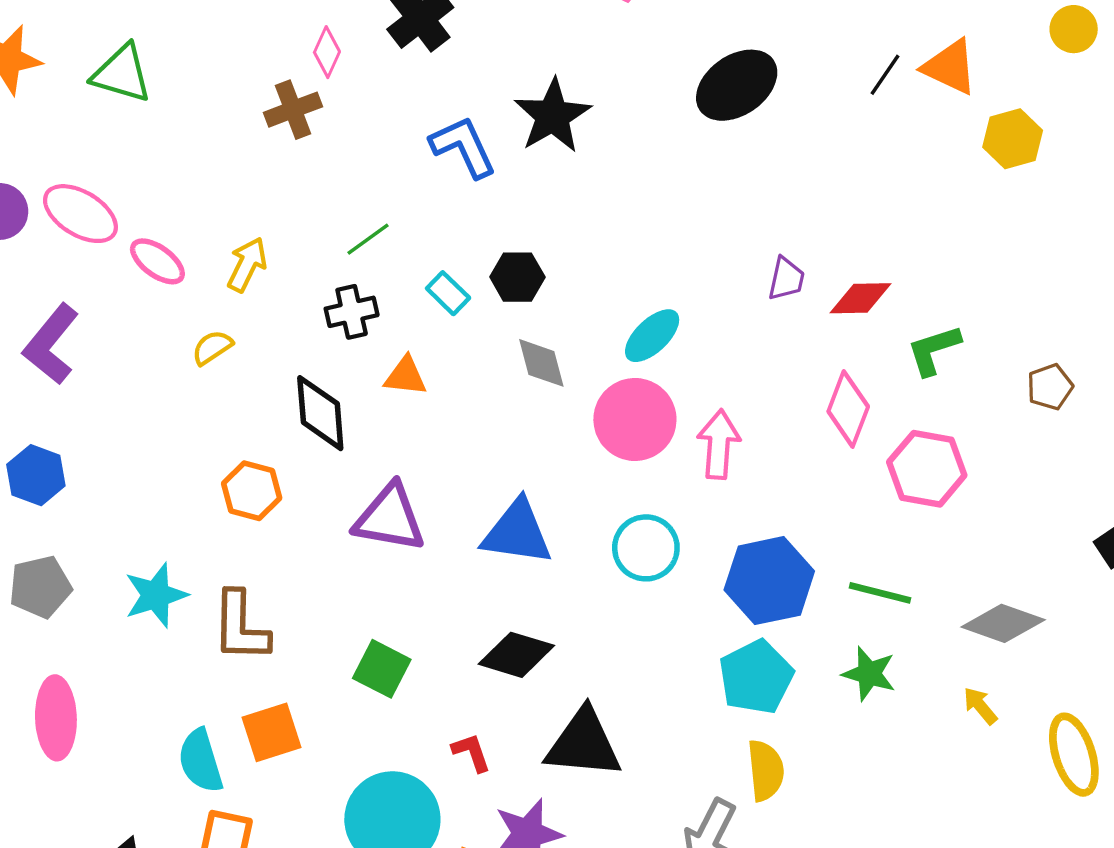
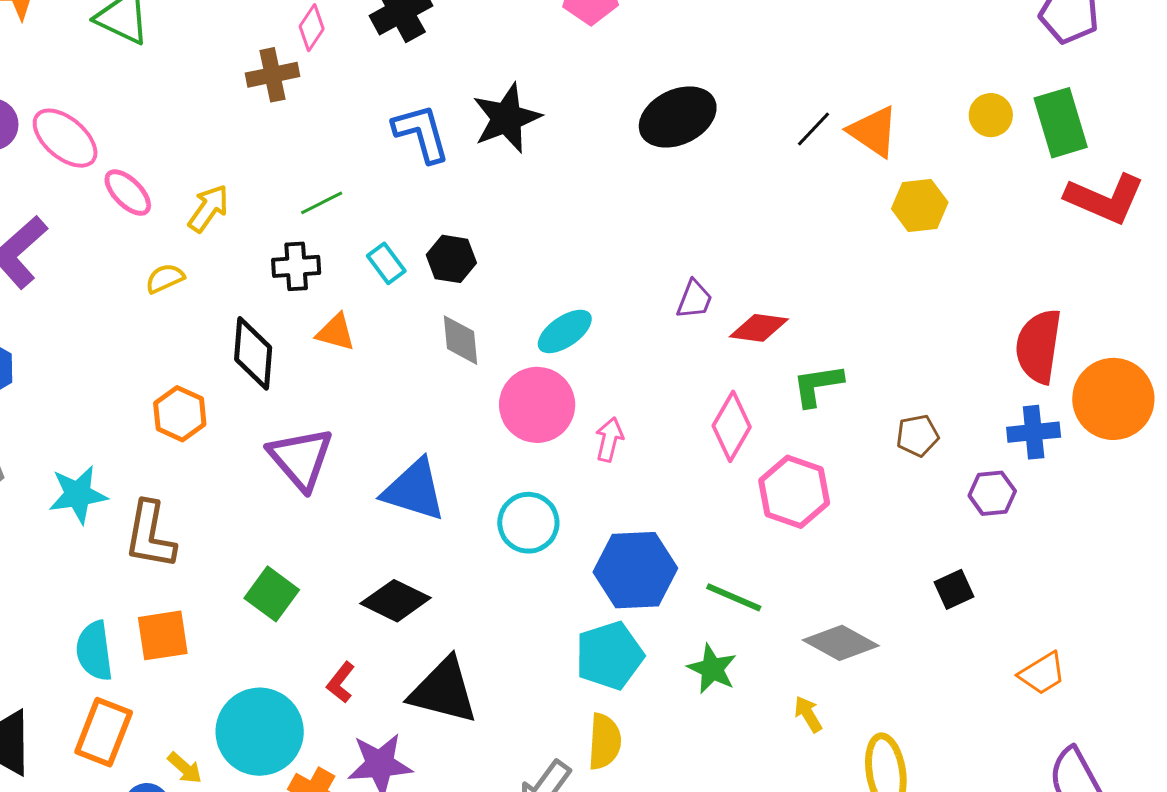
pink arrow: (719, 444) -> (609, 440), size x0.7
purple triangle: (390, 518) -> (301, 459), turned 30
red L-shape: (471, 752) -> (341, 682), turned -132

